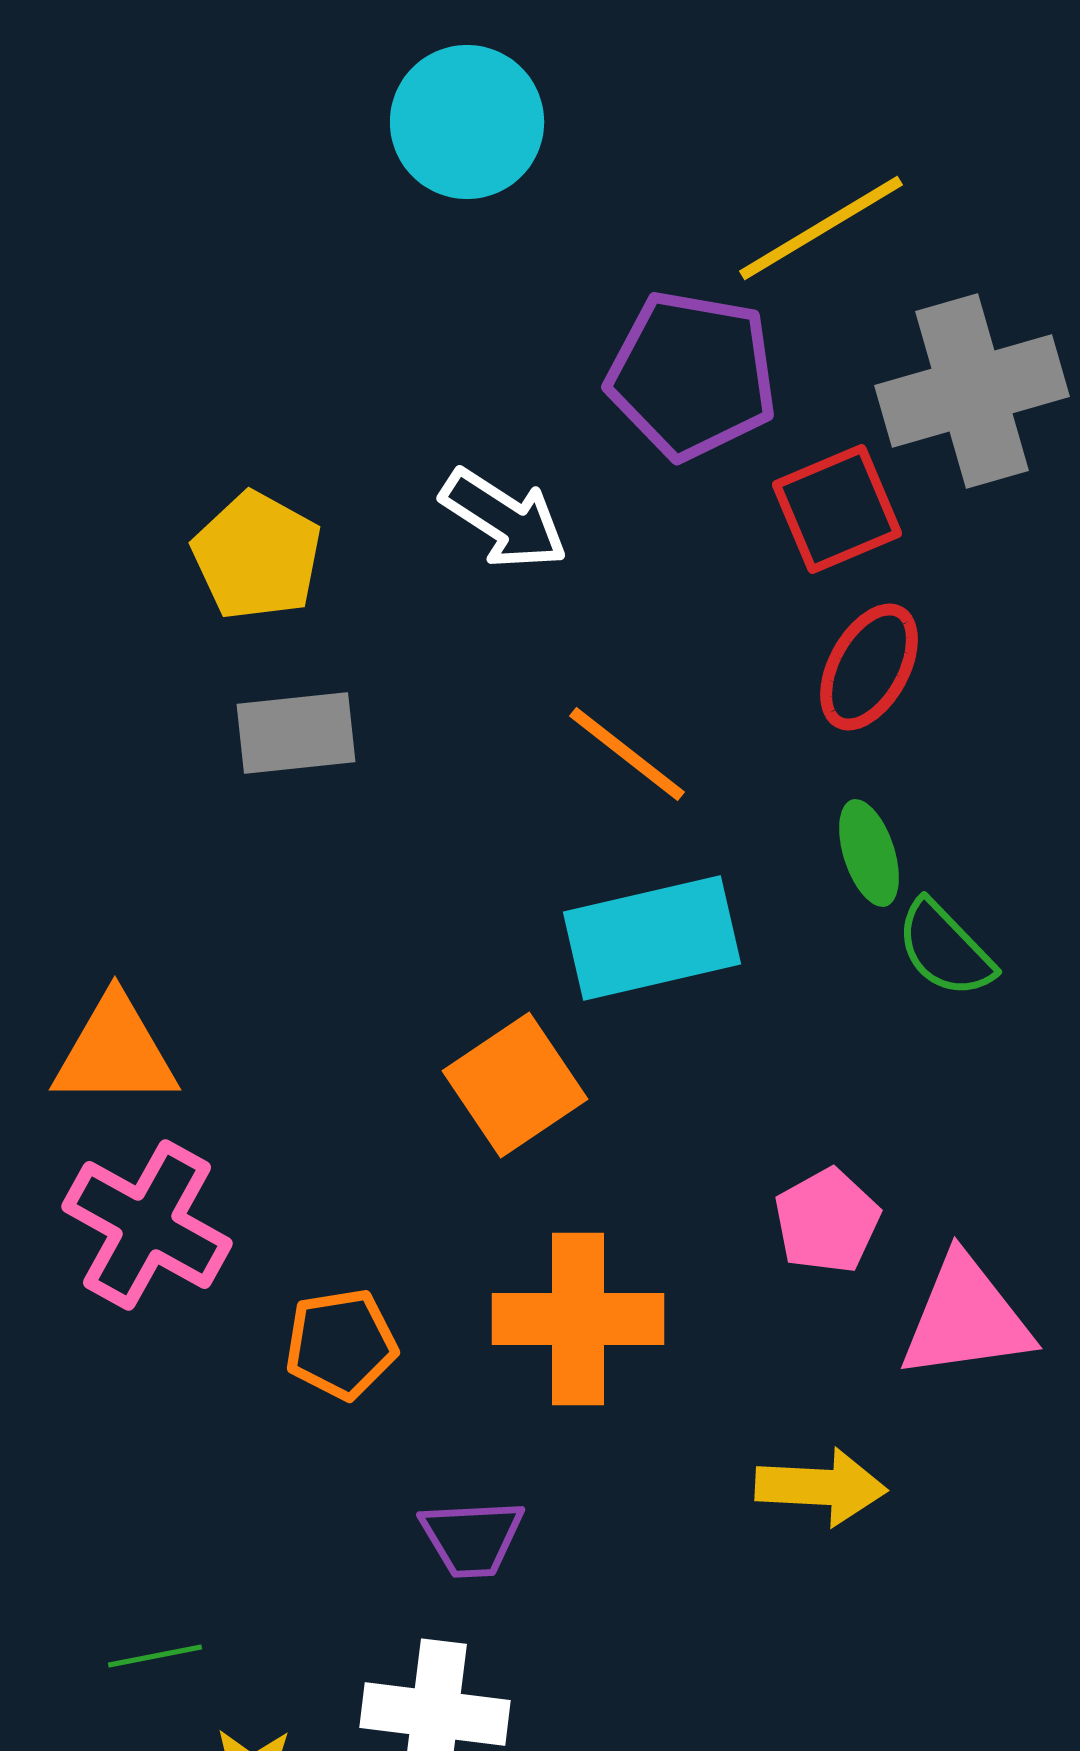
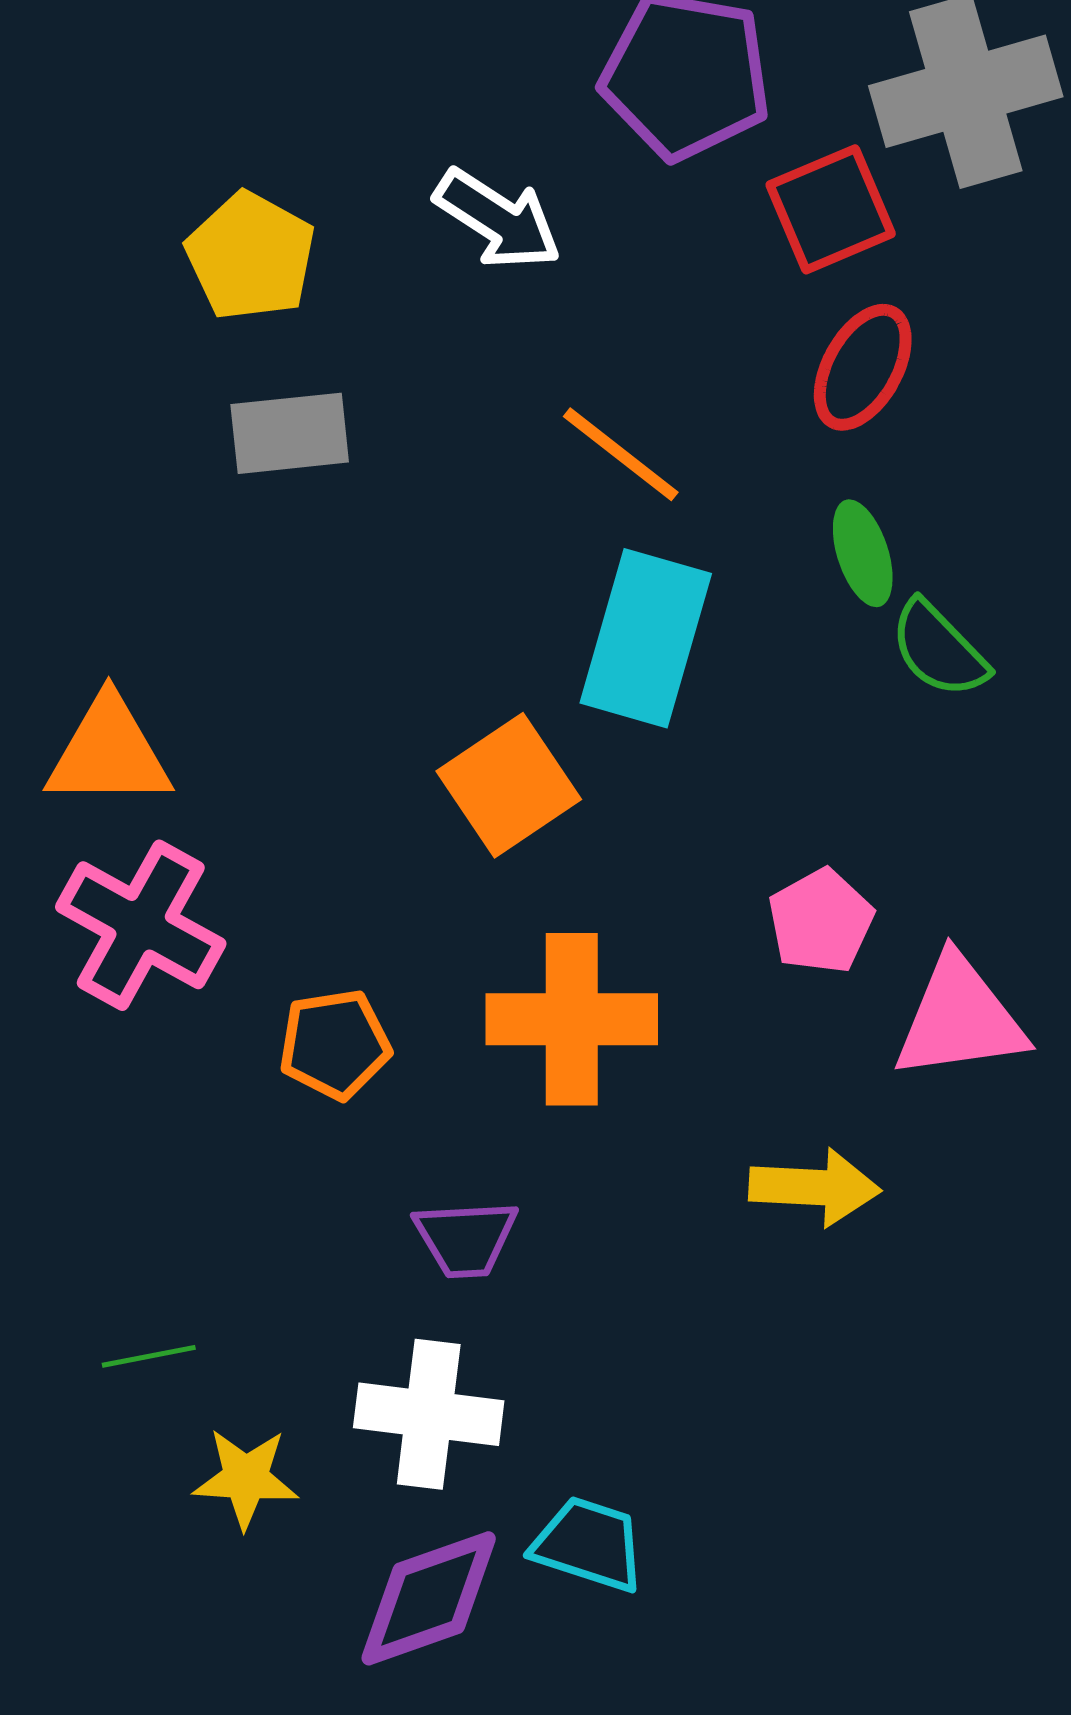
cyan rectangle: (652, 938) -> (646, 638), turned -61

